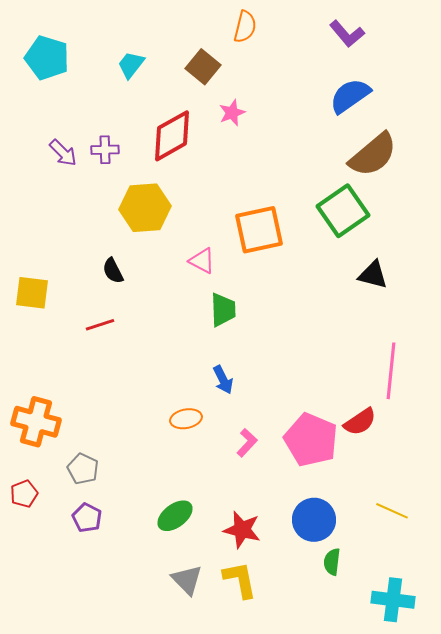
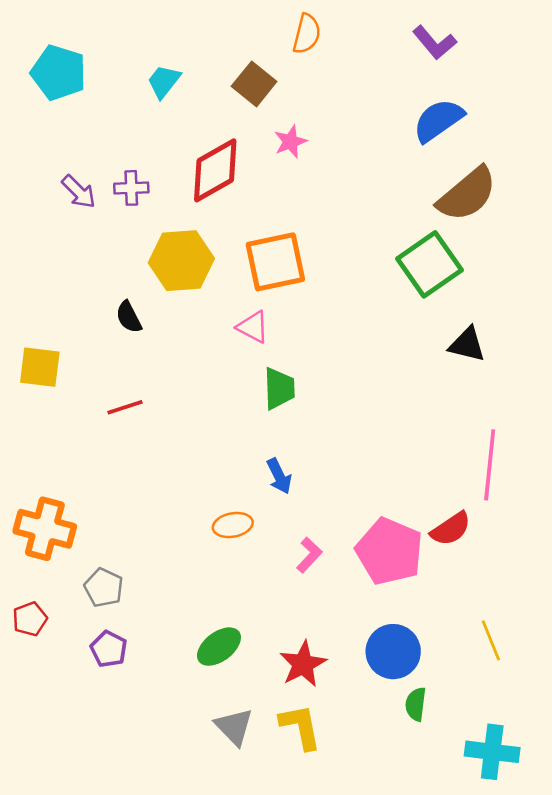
orange square: (259, 230) -> (275, 262), moved
black semicircle: (113, 271) -> (129, 317), moved
yellow line: (392, 511) -> (491, 640), turned 44
red star: (242, 530) -> (303, 664), turned 30

